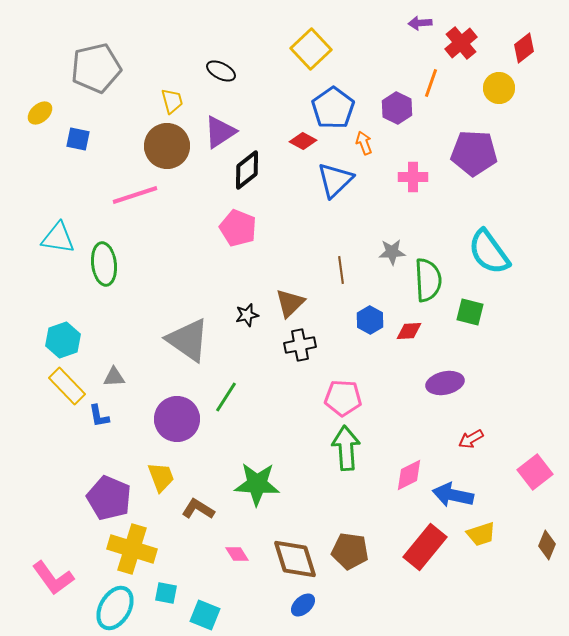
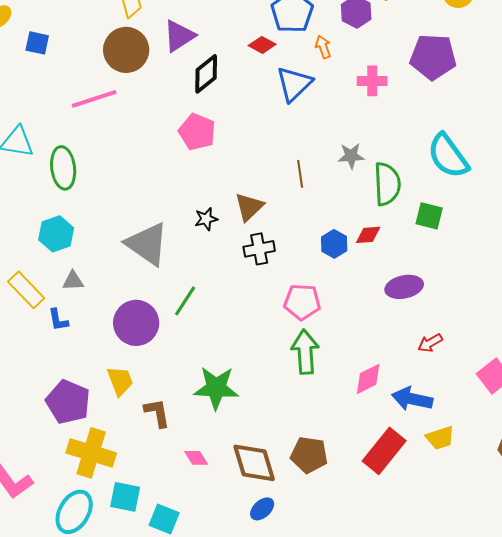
blue hexagon: (370, 320) -> (334, 244), moved
cyan hexagon: (63, 340) -> (56, 234), moved
brown L-shape: (198, 509) -> (157, 413), turned 48
cyan square: (166, 593) -> (125, 497), size x1.4

